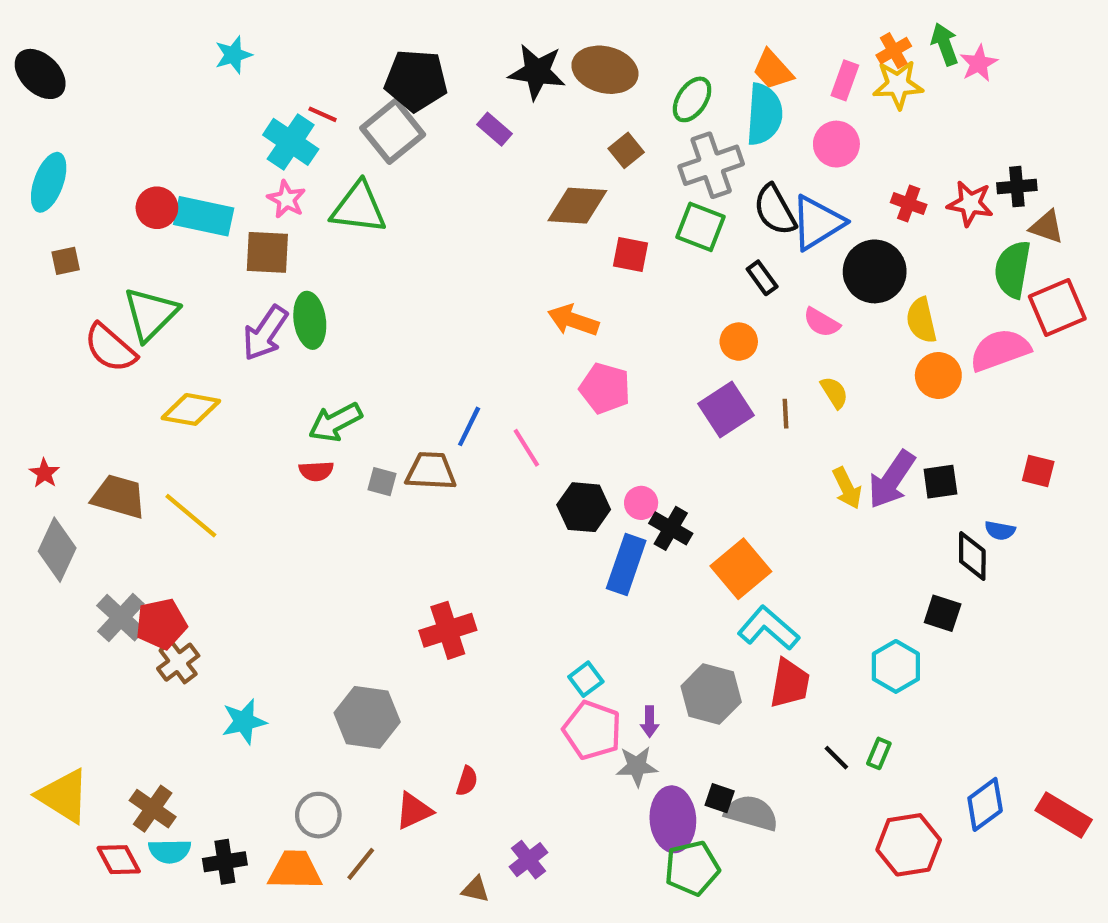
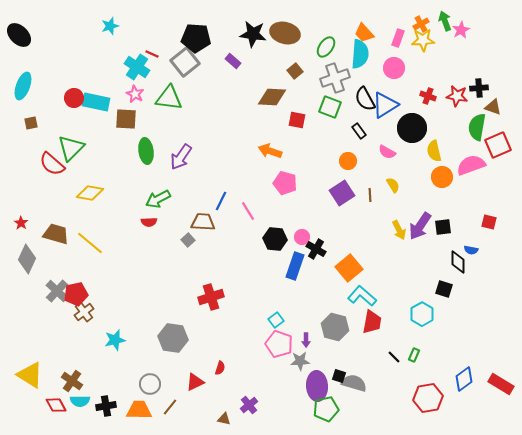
purple arrow: (265, 333) -> (181, 157), moved
gray square: (382, 482) -> (188, 240), moved, turned 32

